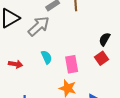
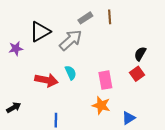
cyan semicircle: (47, 57) -> (71, 73), moved
red arrow: (16, 64) -> (46, 80), size x1.5

